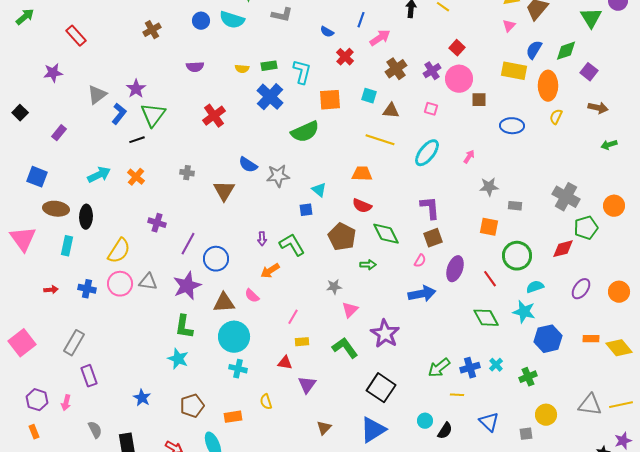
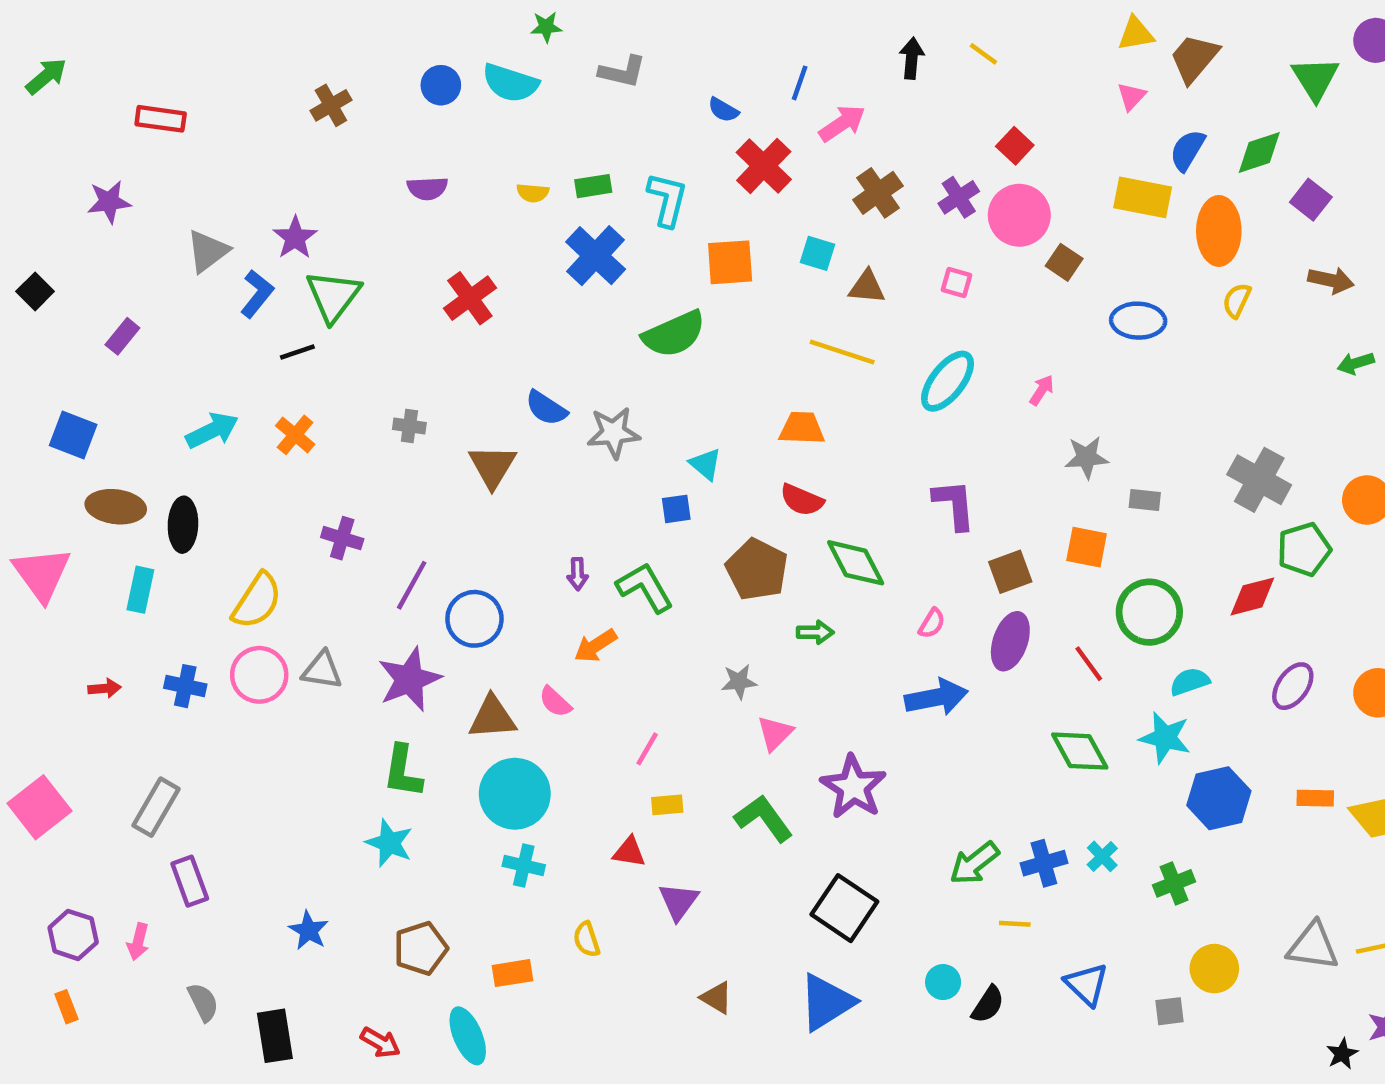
red rectangle: (76, 36) -> (161, 119), turned -40
red cross: (345, 57) -> (764, 166), size x1.4
brown square: (479, 100) -> (1064, 262), turned 35
brown square: (433, 238) -> (1010, 572), moved
brown triangle: (324, 428) -> (717, 998), turned -42

